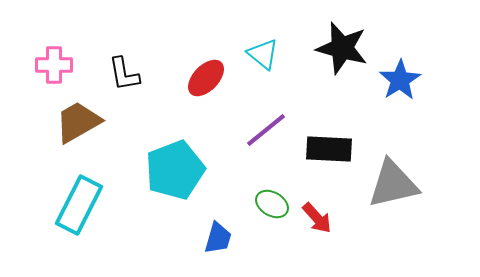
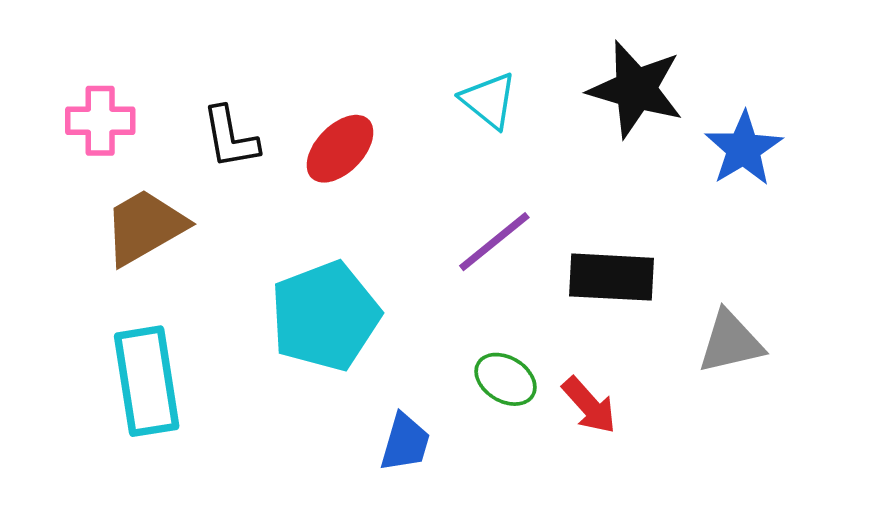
red ellipse: (206, 78) -> (340, 149), moved
gray triangle: (393, 184) -> (730, 342), size x0.7
cyan rectangle: (79, 205) -> (147, 381), turned -36

